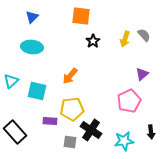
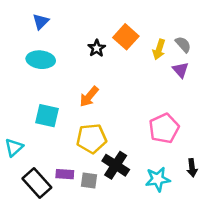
orange square: (81, 16) -> (126, 37), moved, turned 36
black star: (93, 41) -> (97, 48), moved
purple triangle: (142, 74) -> (181, 70), moved, turned -32
cyan triangle: (11, 81) -> (14, 147), moved
purple rectangle: (50, 121) -> (65, 174), moved
black rectangle: (15, 132) -> (37, 183), moved

